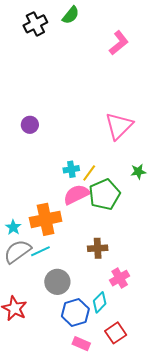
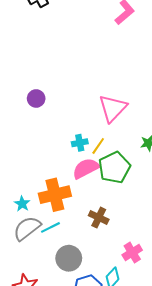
pink triangle: (119, 126) -> (113, 108), moved
brown cross: (98, 248) -> (99, 218), moved, turned 30

